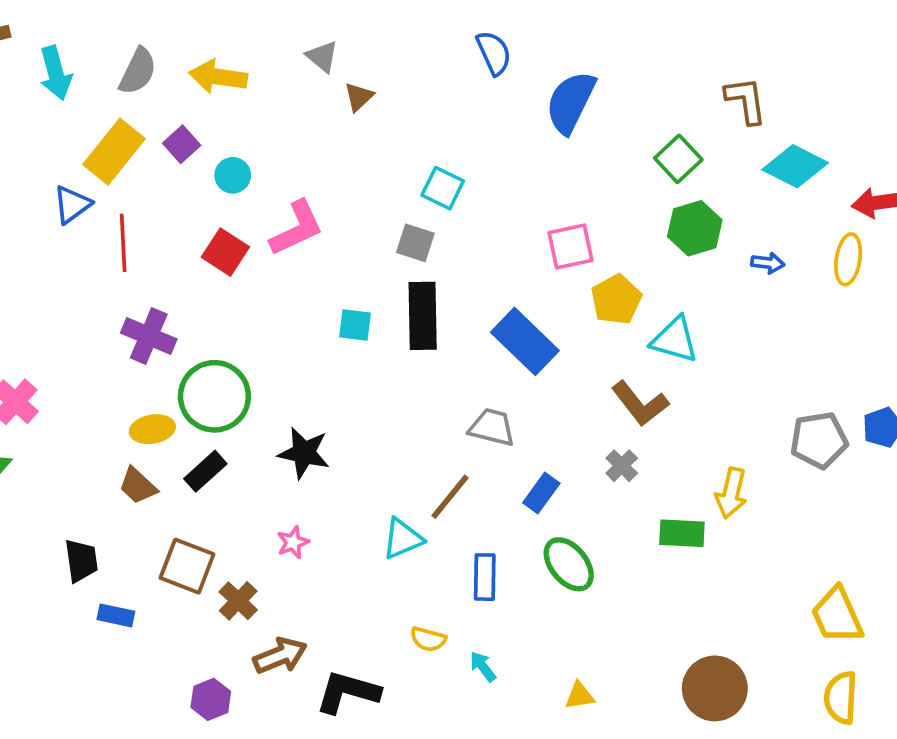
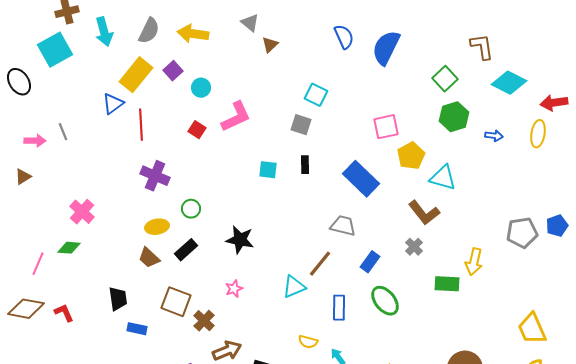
blue semicircle: (494, 53) -> (344, 37), moved
red square: (225, 252) -> (197, 130), size x0.7
black rectangle: (423, 316) -> (305, 165), size x0.5
green circle: (214, 396) -> (191, 209), size x0.5

